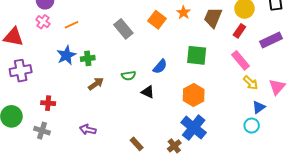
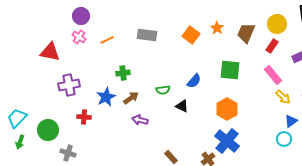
gray rectangle: (123, 29) -> (147, 35), moved, turned -42
blue star: (66, 55) -> (106, 97), moved
purple cross: (21, 71) -> (69, 85), moved
purple arrow: (88, 130) -> (140, 120), moved
gray cross: (42, 131) -> (68, 153), moved

